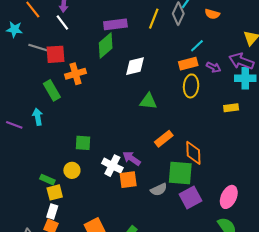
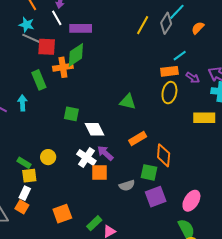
orange semicircle: (212, 14) -> (198, 28), turned 112
purple rectangle: (115, 24) -> (81, 28), moved
cyan star: (14, 29) -> (27, 25), moved
green diamond: (106, 45) -> (76, 55), moved
white diamond: (135, 66) -> (94, 129), moved, turned 70
yellow rectangle: (231, 108) -> (204, 118), size x1.5
green square: (83, 143) -> (71, 114), moved
green square: (180, 173) -> (149, 172), size x0.7

